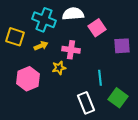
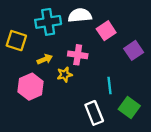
cyan cross: (44, 20) -> (48, 22), turned -30
yellow arrow: (41, 46) -> (45, 59), moved
purple square: (122, 46) -> (134, 50), turned -30

